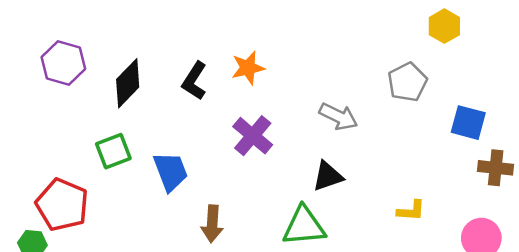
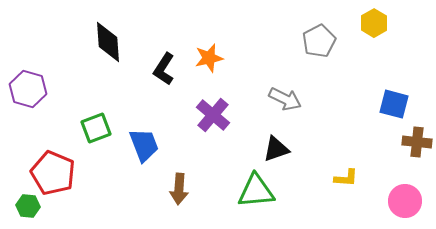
purple hexagon: (63, 63) -> (28, 89), moved
gray pentagon: (407, 82) -> (319, 41), moved
black diamond: (128, 83) -> (108, 42), moved, turned -48

